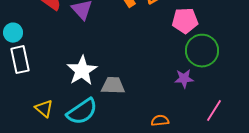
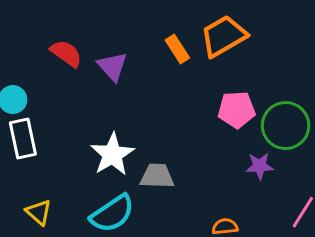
pink pentagon: (185, 21) -> (236, 110), moved
yellow triangle: (44, 109) -> (39, 212), moved

